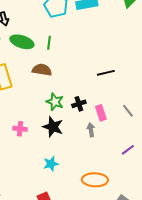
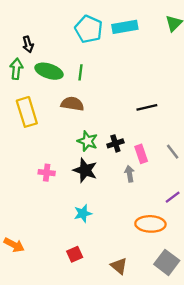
orange ellipse: (95, 180) -> (150, 224), moved

